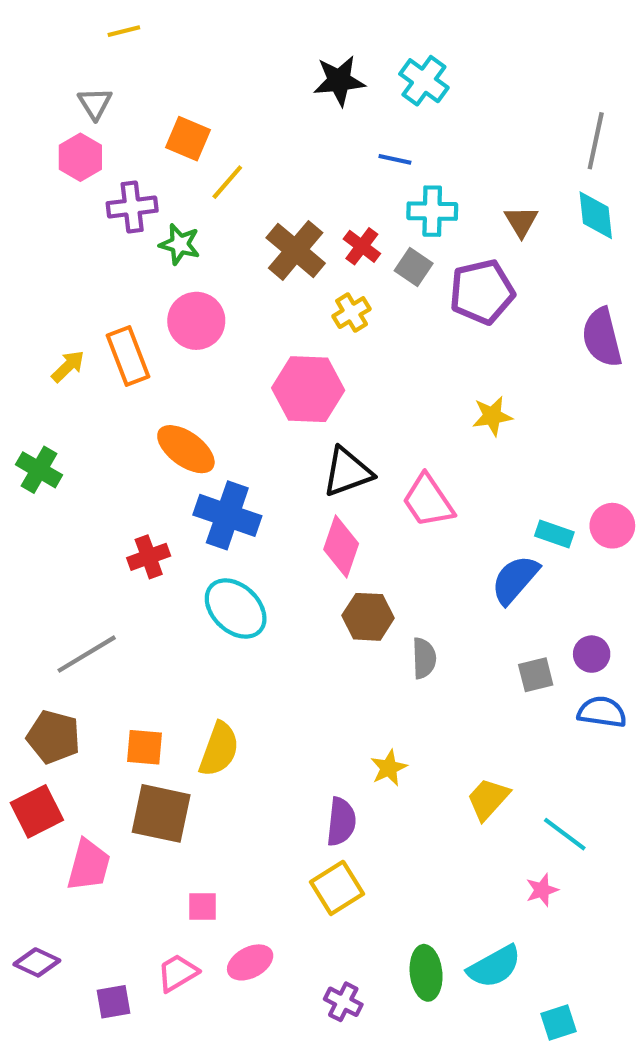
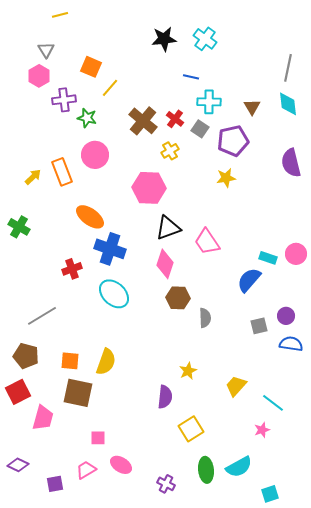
yellow star: (492, 416) -> (226, 178), moved
yellow square: (337, 888) -> (191, 429), moved
pink ellipse: (250, 962) -> (121, 465), turned 60

